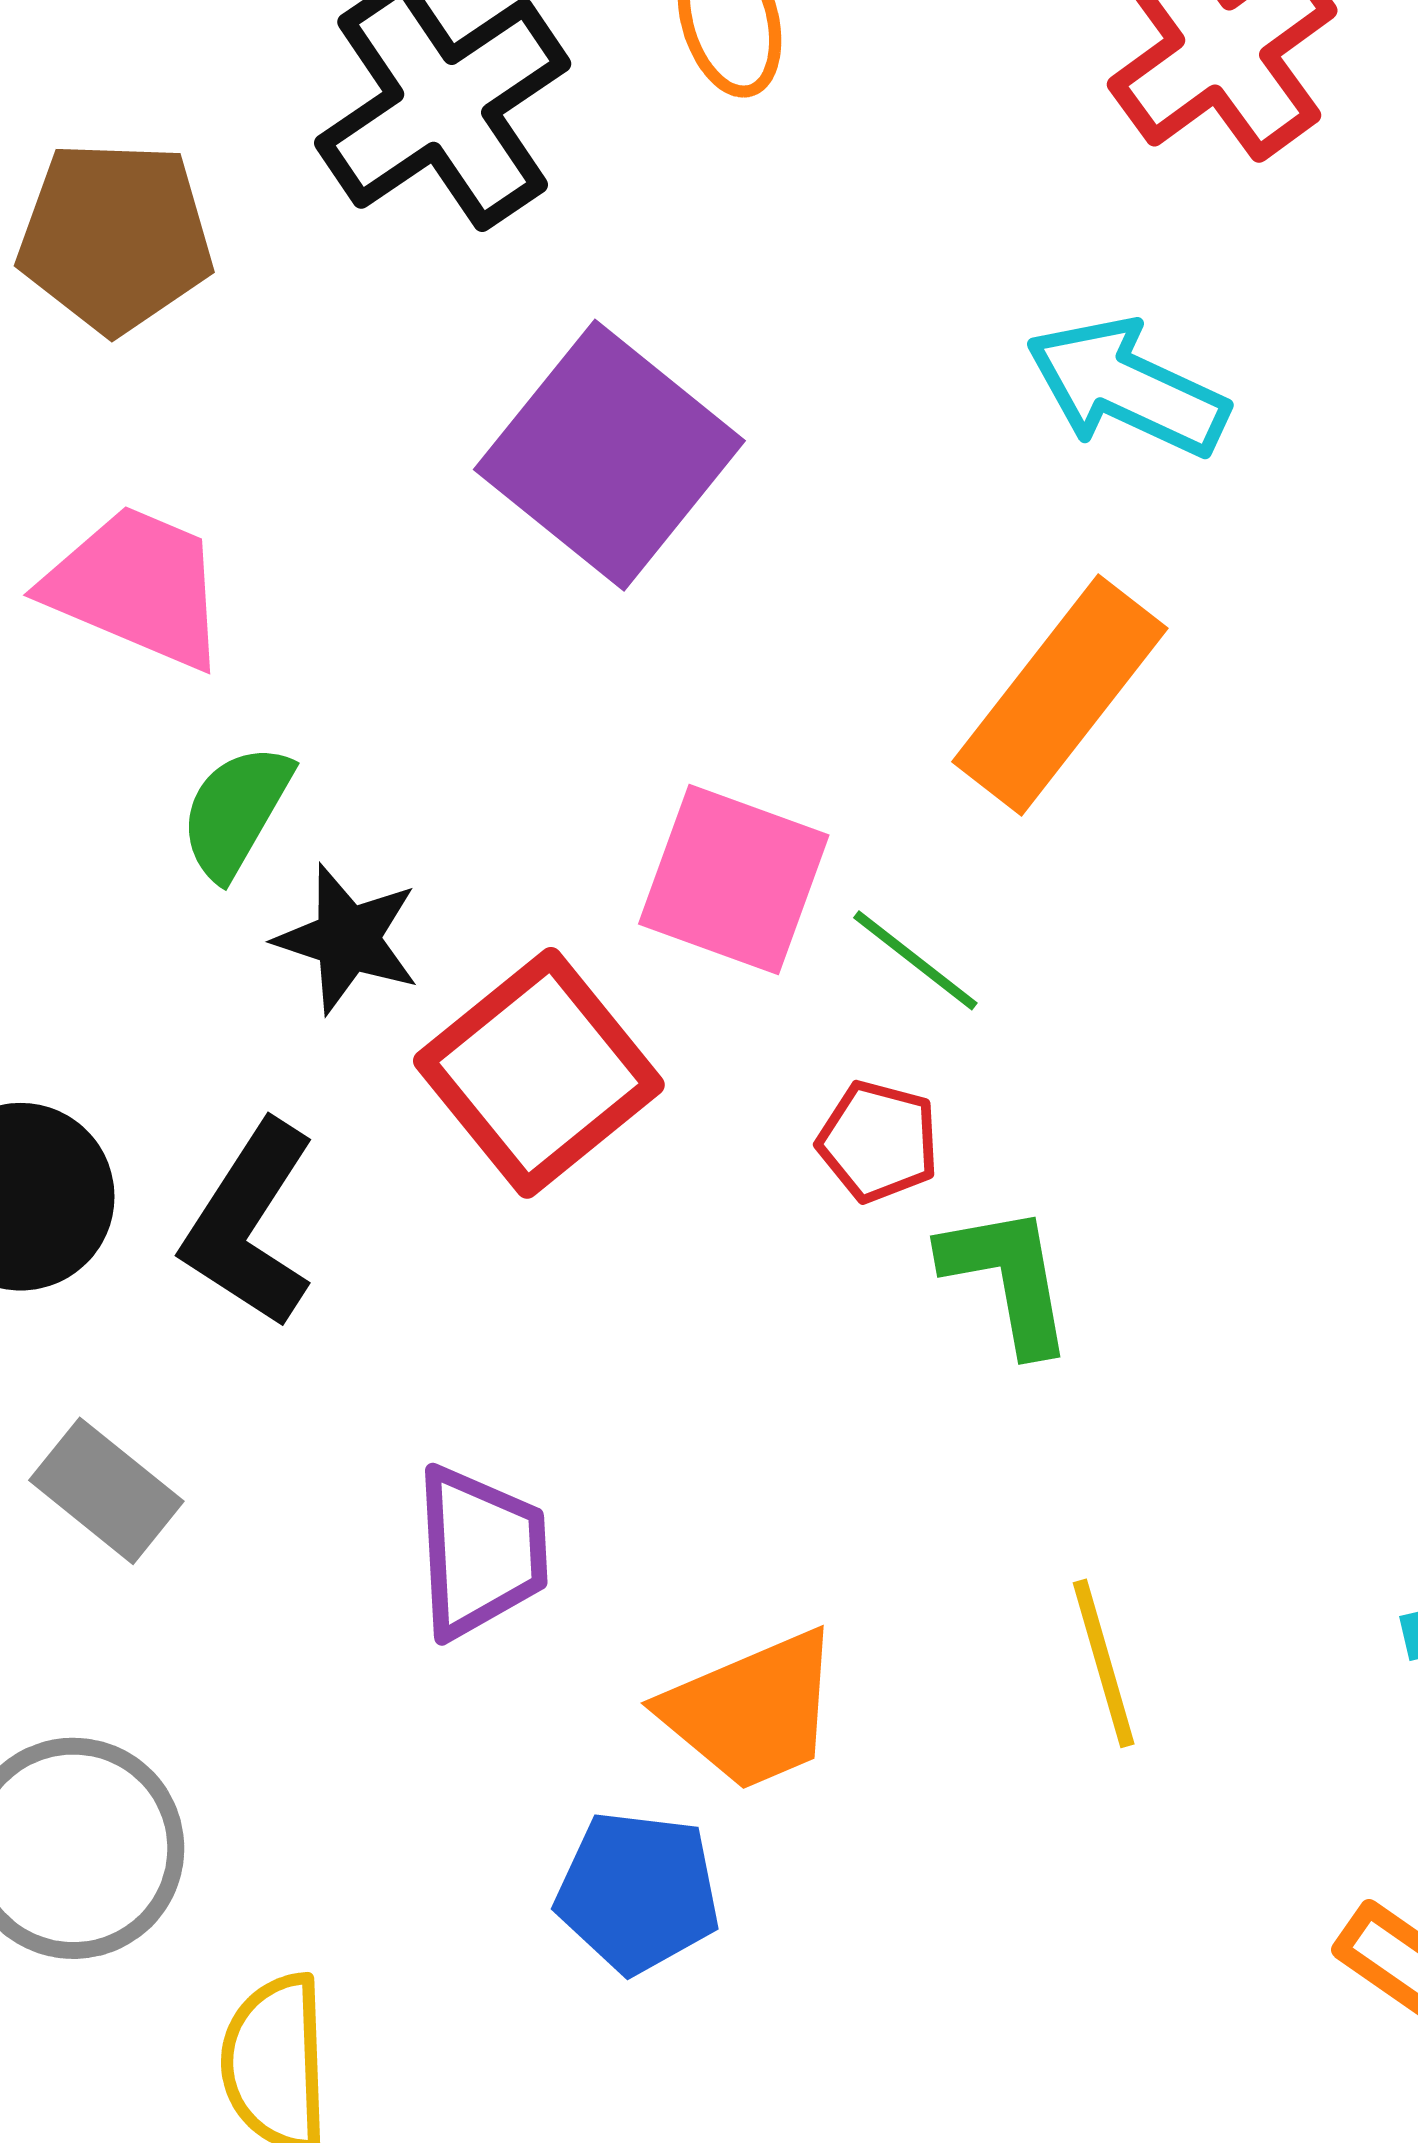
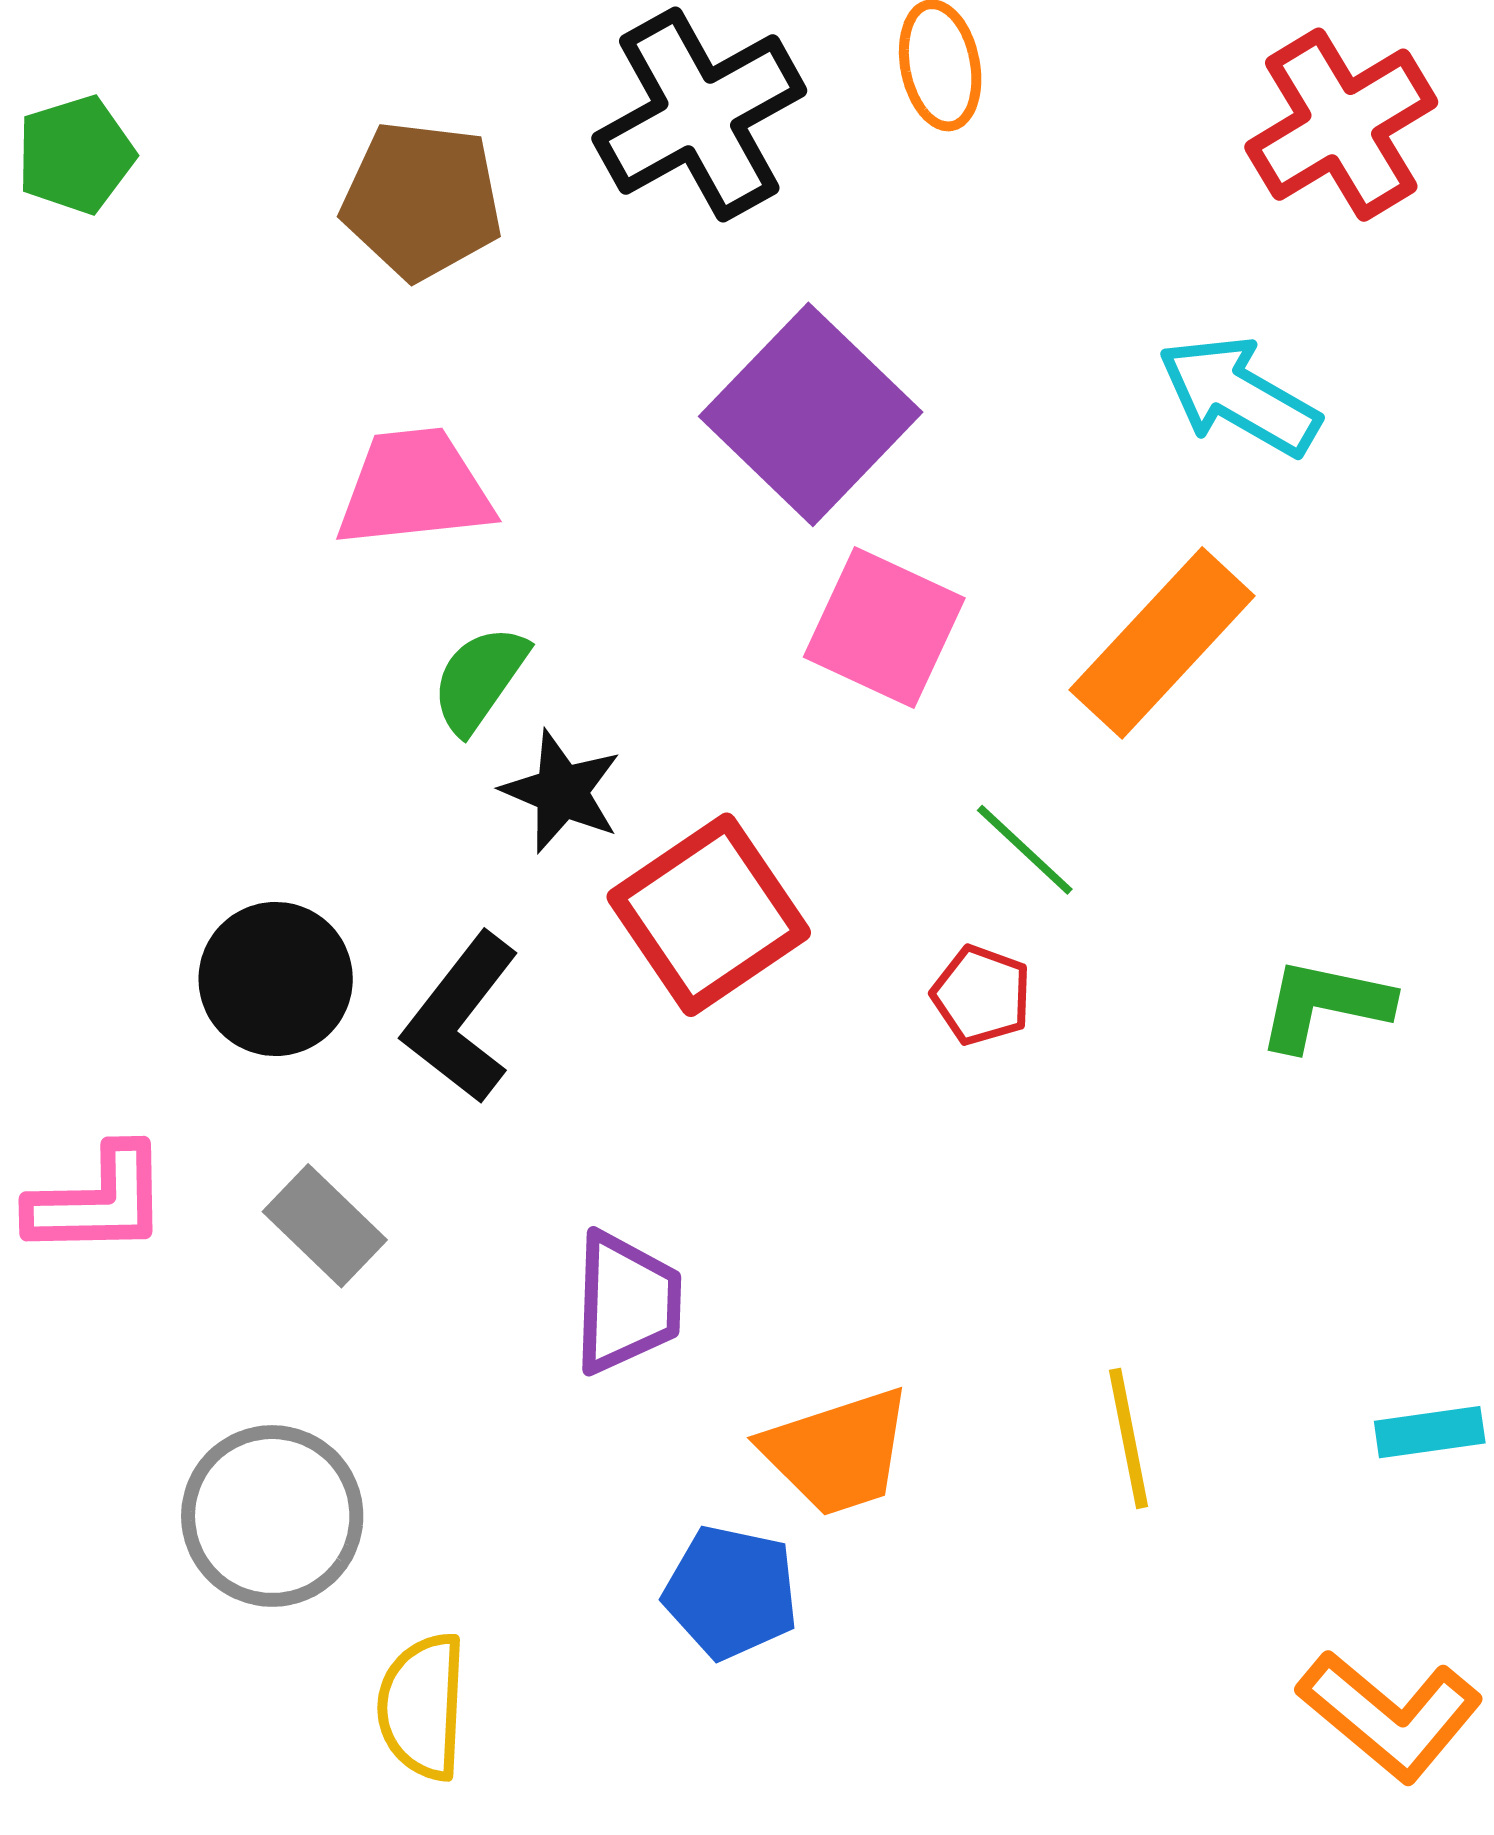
pink trapezoid: (137, 587) -> (414, 488), turned -34
pink square: (734, 879) -> (884, 628), moved
green L-shape: (1008, 1278) -> (1324, 1004), moved, turned -73

